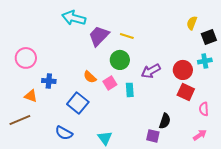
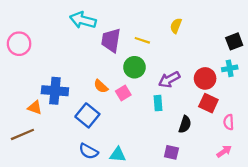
yellow semicircle: (192, 23) -> (176, 26), moved
purple trapezoid: (99, 36) -> (111, 40), turned -35
pink circle: (26, 58) -> (19, 44), moved
blue cross: (49, 81) -> (55, 91), size x1.6
cyan rectangle: (130, 90) -> (158, 103), moved
black semicircle: (165, 121) -> (185, 124), moved
blue semicircle: (64, 133) -> (89, 151), moved
cyan triangle: (105, 138) -> (118, 155), turned -49

